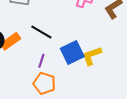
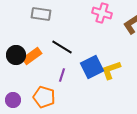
orange pentagon: (44, 83) -> (44, 97), moved

